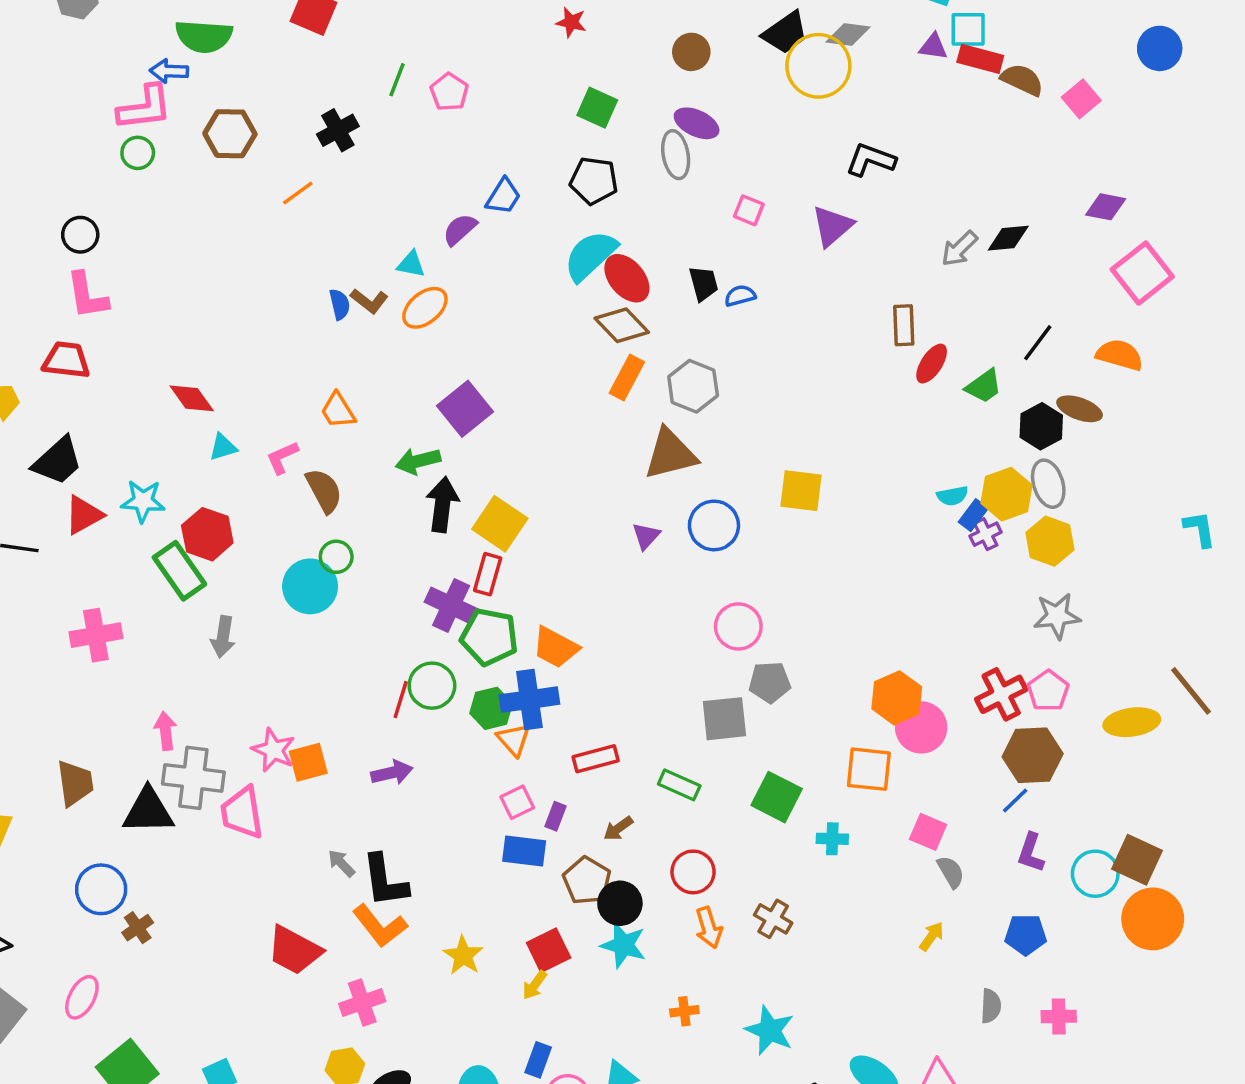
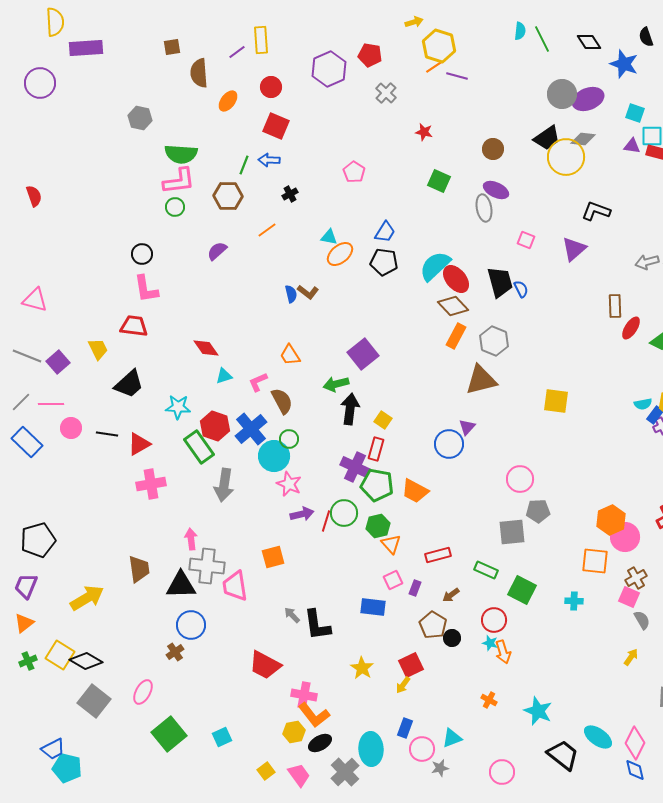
green semicircle: (204, 36) -> (181, 154), moved
blue arrow: (169, 71) -> (269, 160), moved
green line: (397, 80) -> (244, 165), moved
black cross: (338, 130) -> (290, 194), size x0.7
black pentagon: (594, 181) -> (384, 262), moved
purple semicircle: (460, 229) -> (217, 251), moved
gray arrow: (959, 249) -> (647, 262), turned 30
cyan triangle: (411, 264) -> (329, 237), moved
black trapezoid: (704, 283) -> (500, 282), size x1.5
blue semicircle: (740, 296) -> (521, 289), turned 78
orange ellipse: (425, 308) -> (340, 254), moved
red triangle: (84, 515) -> (139, 444), moved
yellow square: (500, 524) -> (383, 420), size x0.6
blue circle: (714, 525) -> (449, 444), moved
gray arrow: (223, 637) -> (224, 485), size x1.4
blue cross: (529, 700) -> (251, 429), moved, turned -32
pink star: (273, 750) -> (289, 484), moved
purple arrow: (392, 773) -> (302, 514), moved
green square: (777, 797) -> (522, 590), moved
blue rectangle: (524, 851) -> (373, 607), moved
blue circle: (101, 889) -> (191, 625), moved
black circle: (620, 903) -> (452, 638), size x0.7
brown cross: (773, 919) -> (636, 578), moved, turned 30
orange L-shape: (380, 926) -> (314, 715), moved
cyan star: (623, 945) -> (490, 643), moved, size x0.6
pink cross: (362, 1002) -> (304, 695), turned 30
orange cross: (684, 1011) -> (489, 700), turned 35

